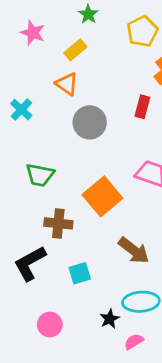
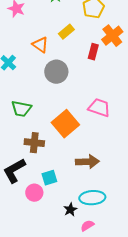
yellow rectangle: (75, 50) -> (66, 32), moved
red rectangle: (142, 107) -> (93, 52), moved
brown arrow: (134, 250) -> (87, 162), turned -40
pink circle: (50, 324) -> (34, 193), moved

